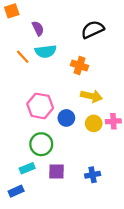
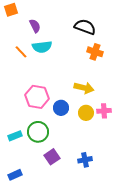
black semicircle: (93, 29) -> (85, 27), turned 45
orange cross: (79, 66) -> (95, 52), moved
cyan rectangle: (27, 168) -> (15, 136), moved
purple square: (57, 171) -> (52, 157), turned -35

